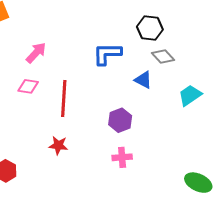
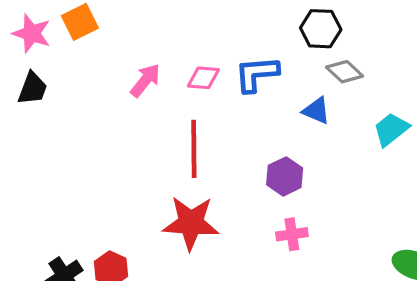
pink diamond: (28, 86) -> (203, 78), moved
red star: (58, 145) -> (191, 223), size x1.8

